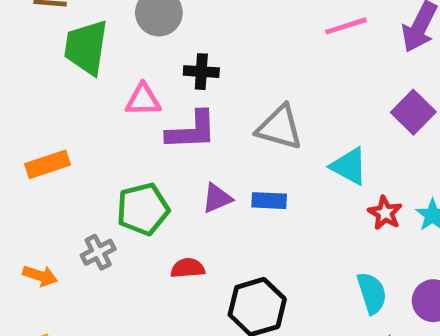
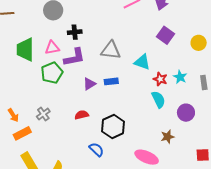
green trapezoid: (86, 47) -> (25, 50), moved
orange rectangle: (47, 164) -> (22, 133), moved
green pentagon: (143, 209) -> (52, 73), moved
orange arrow: (40, 276) -> (13, 115), moved, turned 48
cyan semicircle: (372, 293) -> (158, 99), moved

